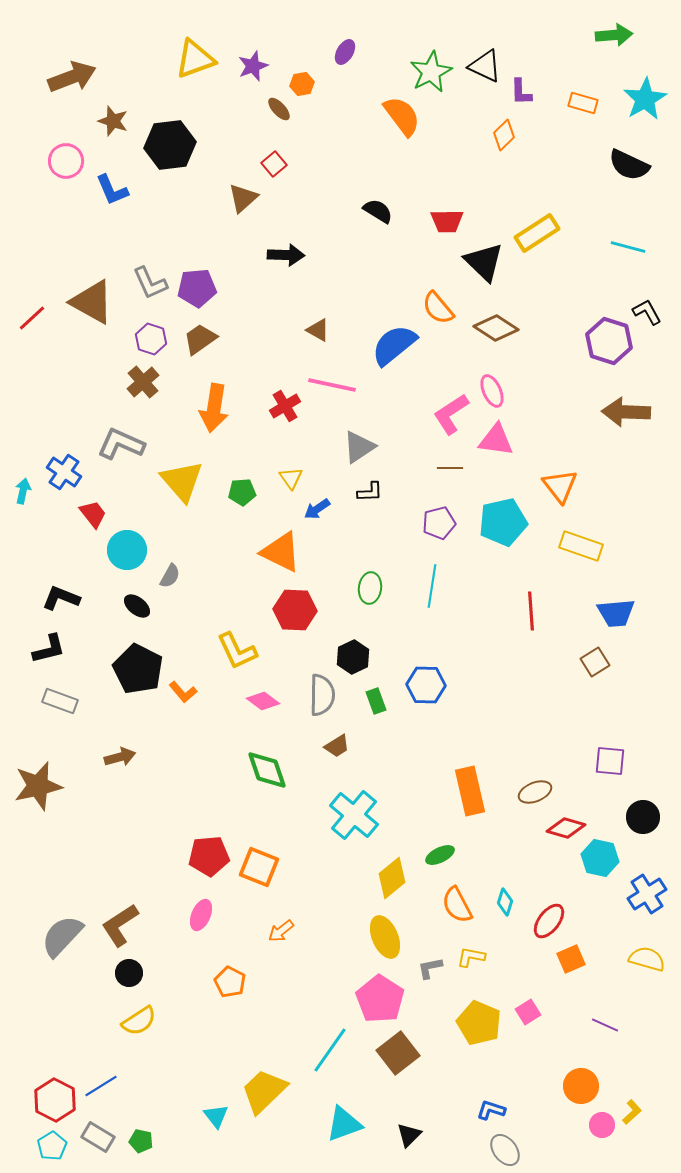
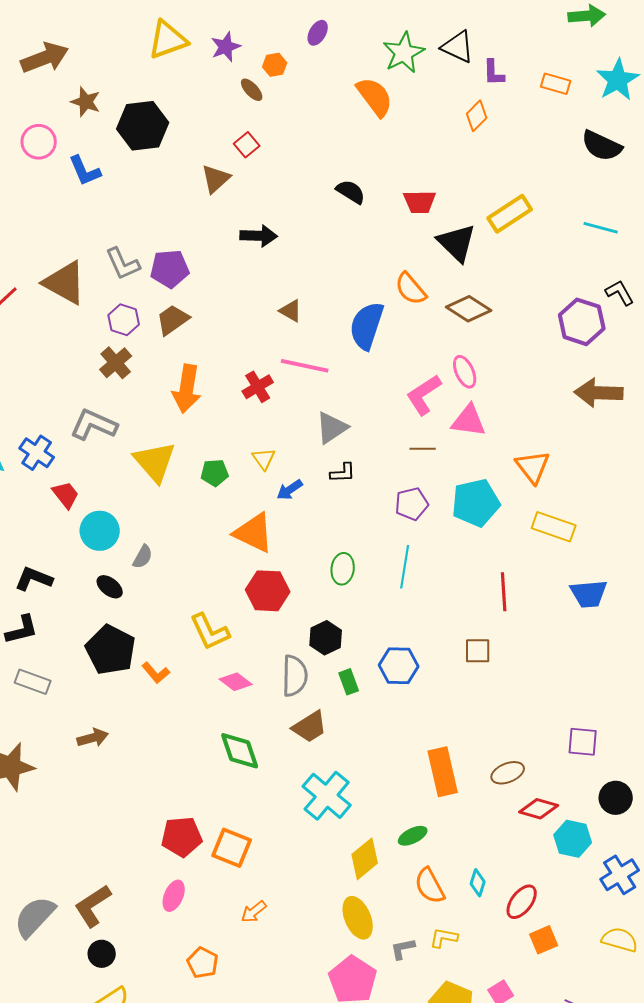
blue semicircle: (394, 345) -> (367, 326), turned -33
brown square: (595, 662) -> (478, 651), moved, turned 32
brown trapezoid: (337, 746) -> (310, 727), size x1.4

